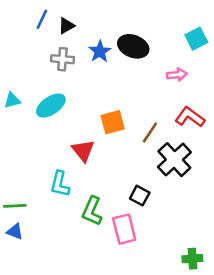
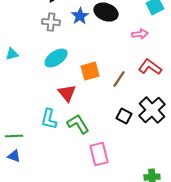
cyan ellipse: (51, 106) -> (56, 58), moved
black cross: (174, 160) -> (152, 110), moved
black square: (140, 196) -> (124, 116), moved
green L-shape: (92, 211) -> (78, 124), moved, turned 125

